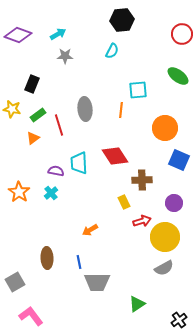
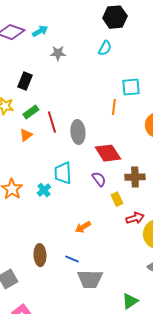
cyan arrow: (58, 34) -> (40, 31), moved
gray ellipse: (85, 109) -> (78, 132), moved
cyan trapezoid: (79, 163) -> (63, 173), moved
purple semicircle: (56, 171) -> (99, 179), moved, turned 42
blue line: (79, 262) -> (72, 259), turned -56

